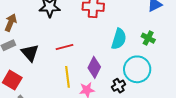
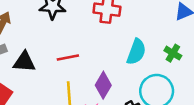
black triangle: (30, 53) -> (24, 62), turned -48

